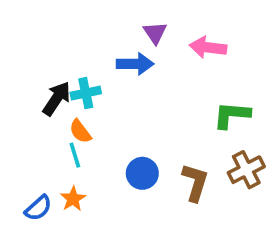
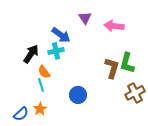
blue arrow: (135, 64) -> (61, 35), moved, turned 36
cyan cross: (86, 93) -> (56, 51), moved
green L-shape: (232, 115) -> (127, 63), turned -80
brown L-shape: (195, 182) -> (112, 68), moved

